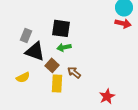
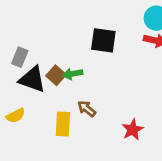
black square: (61, 28) -> (103, 40), moved
brown square: (52, 65) -> (56, 75), moved
red star: (107, 96) -> (133, 130), moved

